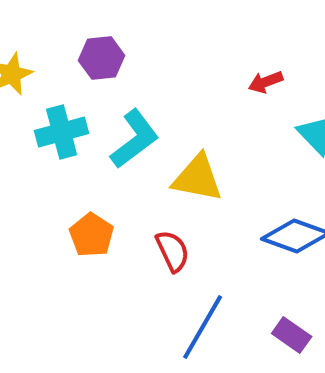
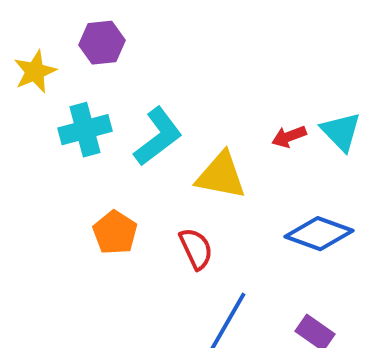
purple hexagon: (102, 58) -> (102, 43), moved
red arrow: (266, 82) -> (289, 137), moved

